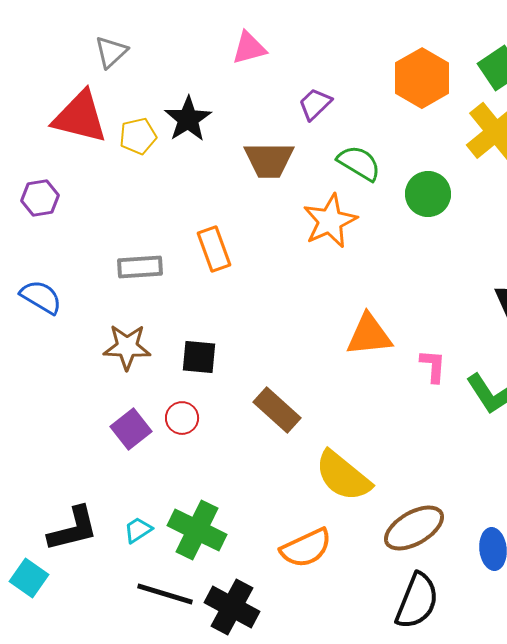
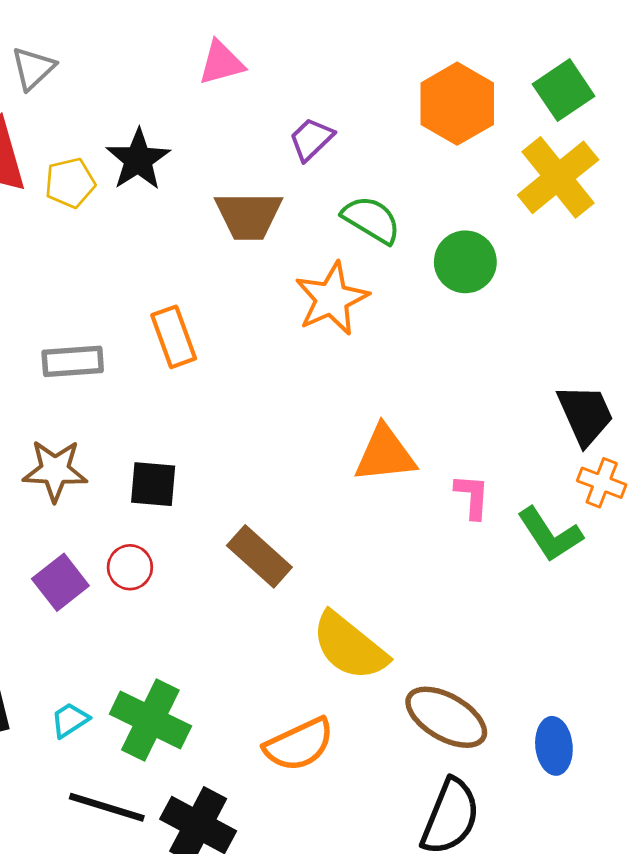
brown ellipse: (414, 528) -> (446, 717), turned 60

